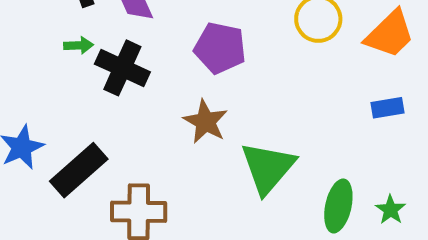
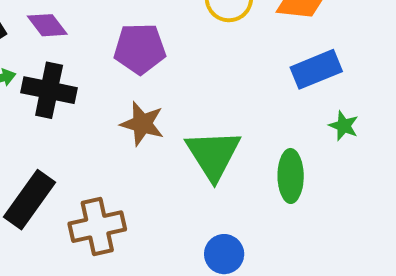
blue rectangle: (387, 108) -> (316, 69), size x1.5
green star: (390, 210) -> (344, 126), moved

